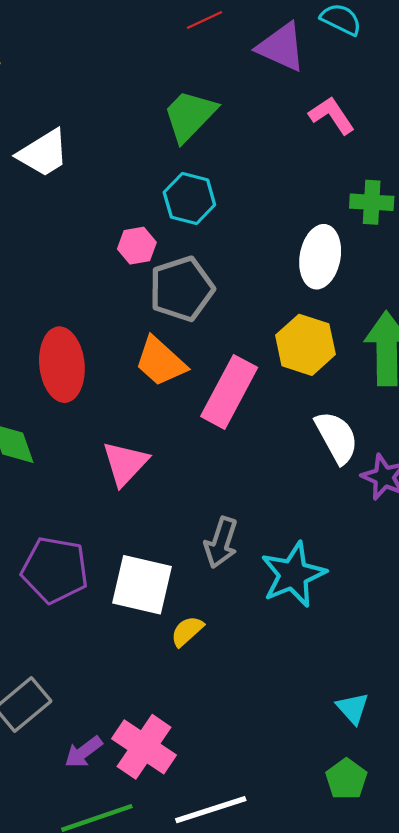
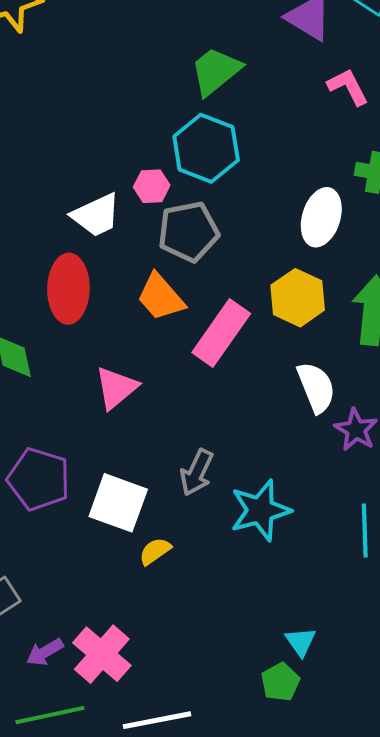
white trapezoid: (43, 153) -> (96, 215), moved
cyan hexagon: (189, 198) -> (206, 148), size x1.4
green pentagon: (346, 779) -> (280, 682), moved

